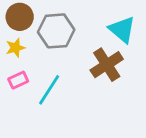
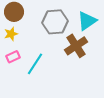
cyan triangle: (122, 29) -> (87, 21), turned 45
gray hexagon: (56, 31) -> (55, 22), moved

